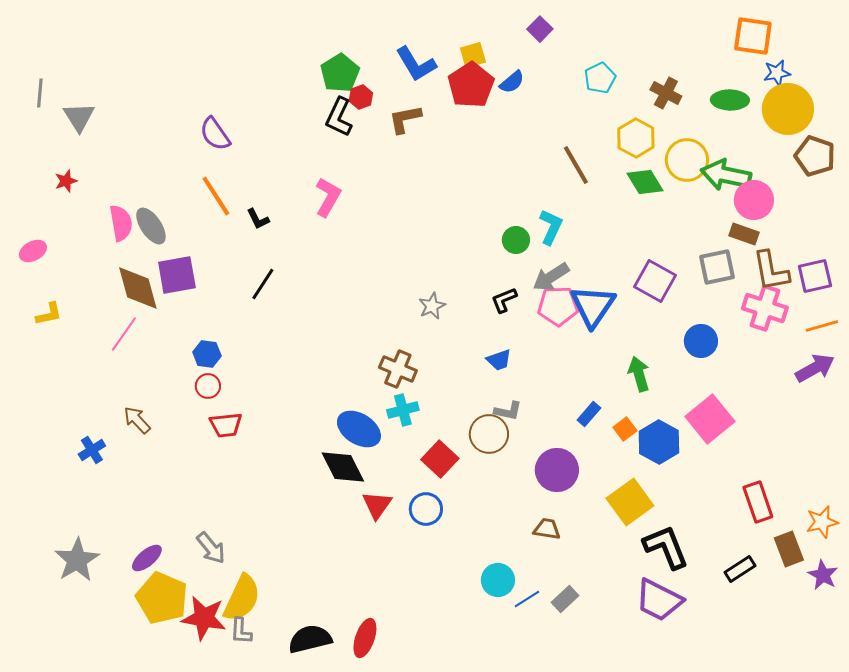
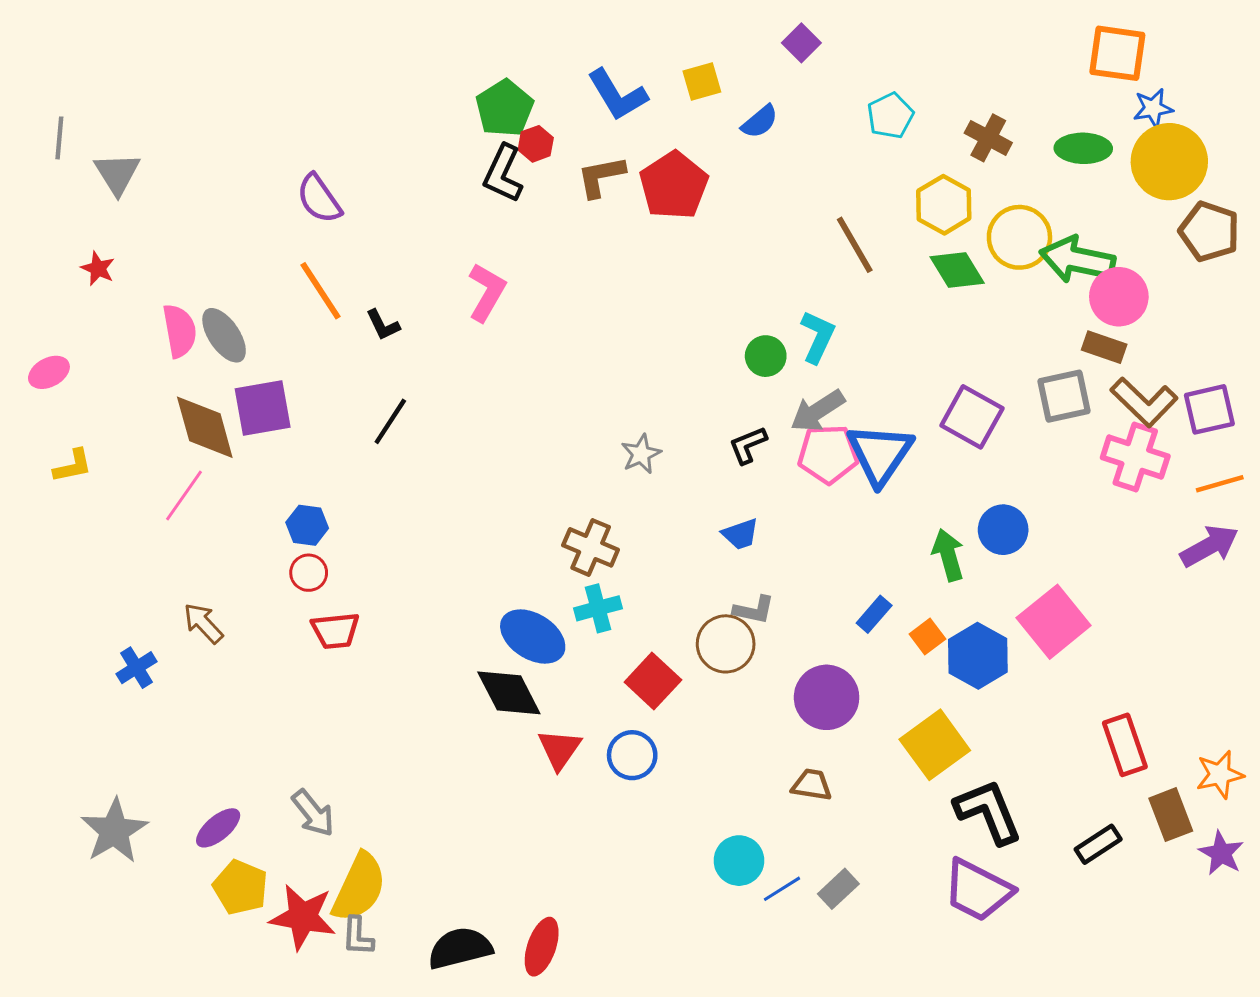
red pentagon: (471, 85) -> (674, 185), moved
red star: (66, 181) -> (98, 268), turned -30
brown L-shape: (771, 271) -> (1144, 402), turned -36
blue circle: (701, 341) -> (1003, 530), moved
yellow pentagon: (162, 598) -> (240, 887), size x0.7

